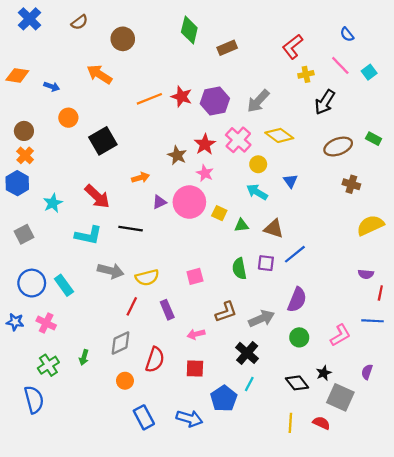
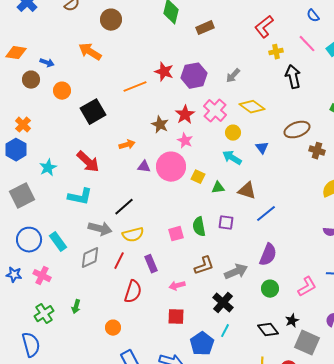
orange line: (149, 99) -> (135, 87), moved
gray arrow: (258, 101) -> (233, 76), size x0.7
black arrow: (325, 102) -> (293, 77), turned 135
brown circle: (24, 131) -> (31, 80), moved
brown ellipse: (338, 147) -> (297, 130), moved
purple triangle: (159, 202) -> (144, 167), turned 32
black line: (131, 229) -> (124, 207), moved, turned -50
gray square: (24, 234) -> (22, 196), size x1.4
purple square: (266, 263) -> (226, 223), moved
green semicircle: (239, 269) -> (199, 227), moved
gray diamond: (121, 343) -> (90, 258), moved
red semicircle: (155, 360) -> (133, 292), moved

